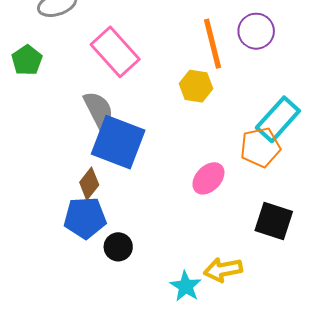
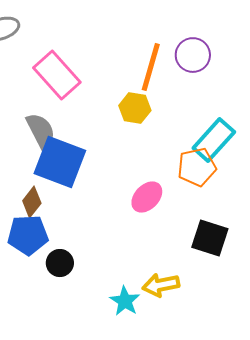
orange line: (213, 44) -> (151, 67), turned 30

